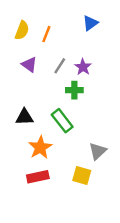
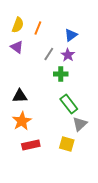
blue triangle: (90, 23) -> (71, 35), moved
purple triangle: (29, 65) -> (17, 47), moved
green rectangle: (62, 121) -> (69, 104), moved
orange star: (40, 147) -> (22, 121), moved

